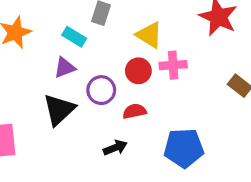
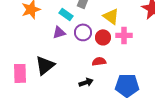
purple circle: (101, 90) -> (83, 32), moved
black triangle: (59, 110) -> (45, 65), moved

